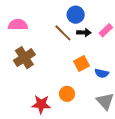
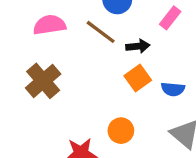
pink semicircle: (18, 25) -> (49, 25), moved
black arrow: (84, 33) -> (138, 46), moved

